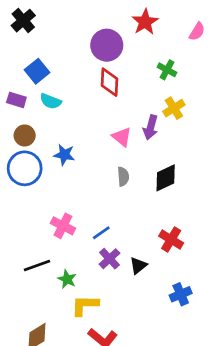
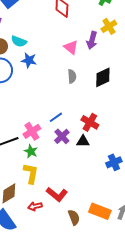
cyan semicircle: (51, 101) -> (19, 41), moved
pink cross: (63, 226) -> (32, 131), moved, turned 30
red cross: (171, 240) -> (90, 122), moved
black triangle: (138, 266) -> (83, 141), turned 40
yellow L-shape: (85, 305) -> (31, 173), moved, turned 100

